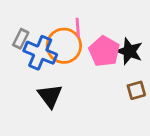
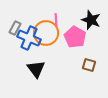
black star: (129, 51) -> (91, 20), moved
brown square: (136, 90) -> (89, 65), moved, turned 32

